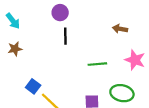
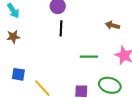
blue square: (33, 86) -> (18, 74), moved, turned -32

